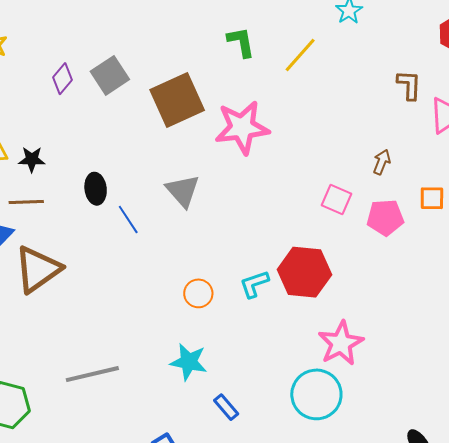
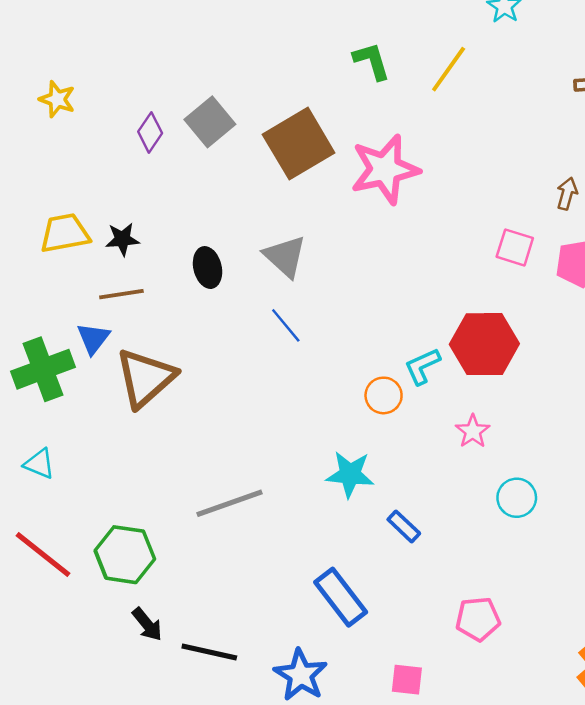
gray triangle: (183, 191) -> (285, 256), moved
blue line: (128, 219) -> (286, 325), moved
orange circle: (198, 293) -> (384, 395), moved
pink star: (341, 343) -> (473, 431), moved, size x0.6
cyan circle: (316, 394) -> (517, 498), size x0.6

